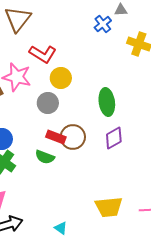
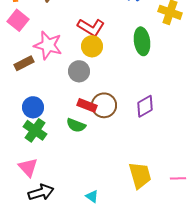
red L-shape: (43, 54) -> (91, 27), moved
green ellipse: (107, 102) -> (142, 41), moved
yellow trapezoid: (109, 207) -> (140, 175), turned -100

